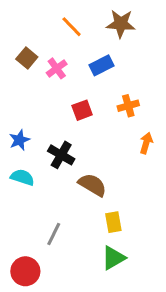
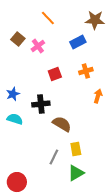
brown star: (121, 24) -> (95, 20), moved
blue rectangle: (101, 65) -> (78, 42), moved
black cross: (61, 155) -> (41, 104), turned -36
gray line: (54, 234) -> (54, 157), moved

